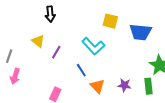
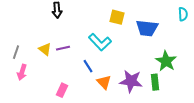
yellow triangle: (38, 41) -> (45, 49), moved
purple line: (56, 52) -> (63, 48), turned 48
purple star: (124, 85) -> (131, 81), size x1.6

